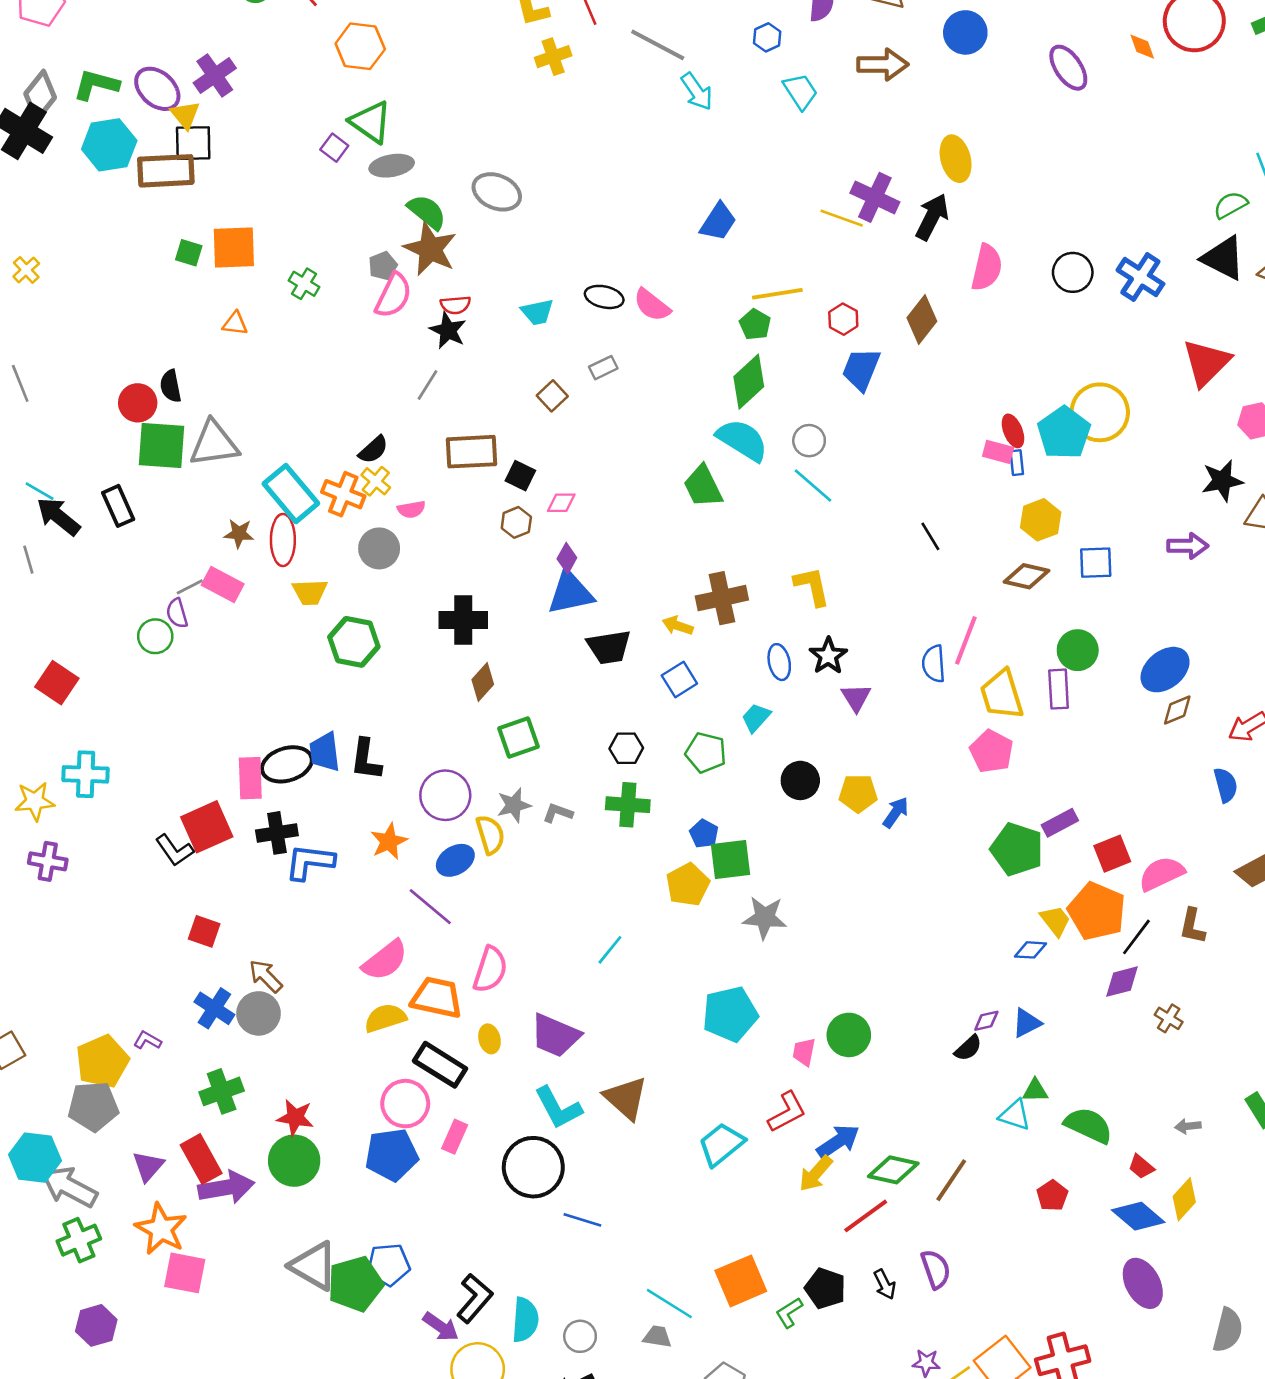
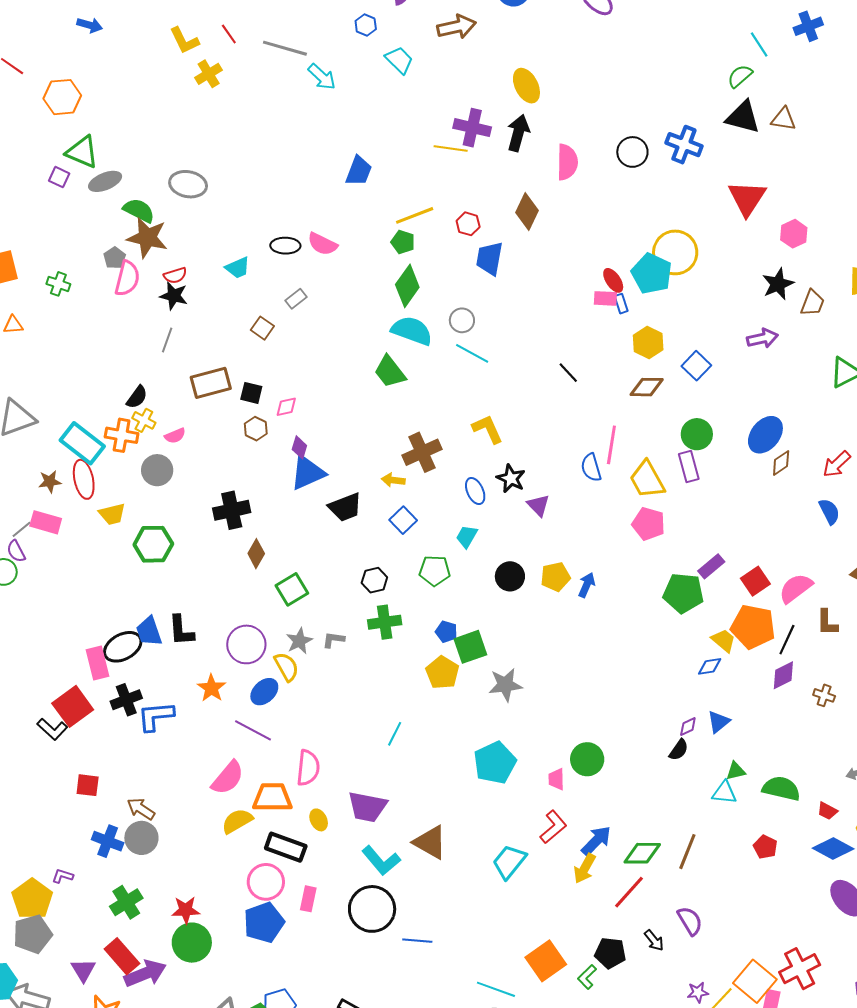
blue square: (1096, 563) -> (696, 366), turned -32

